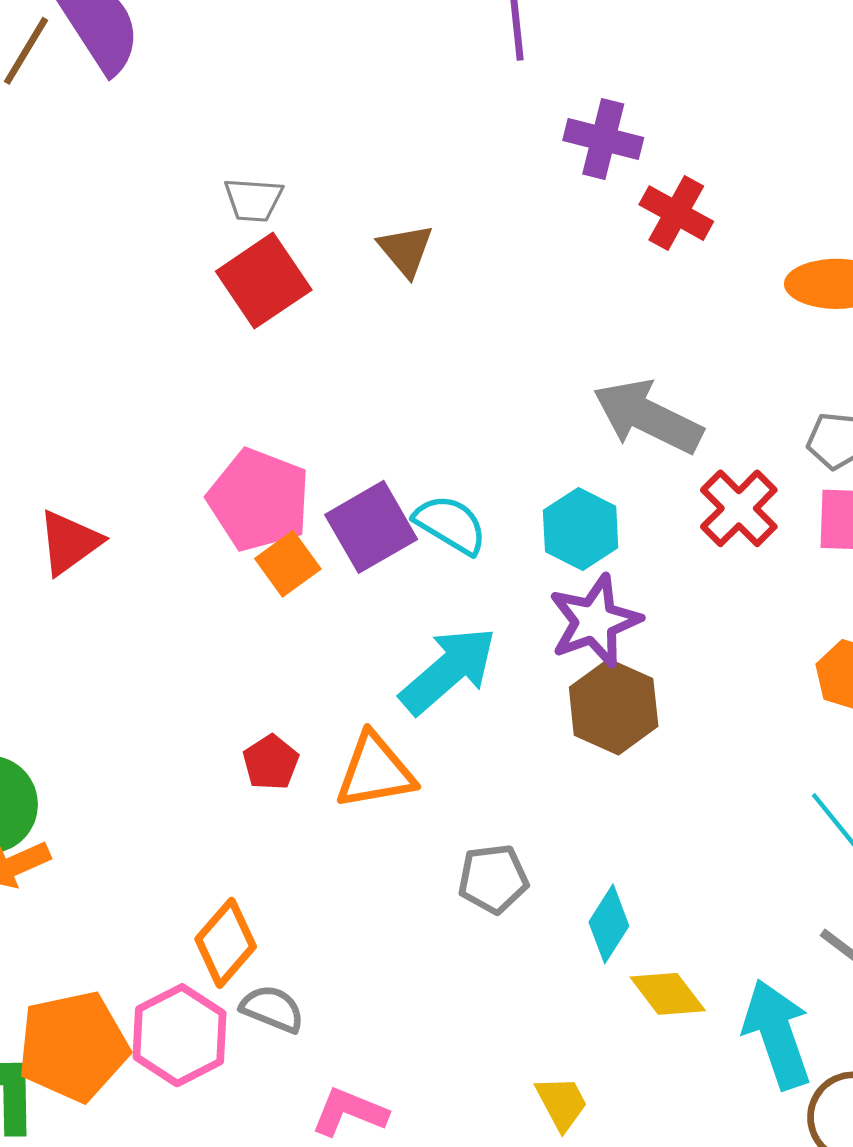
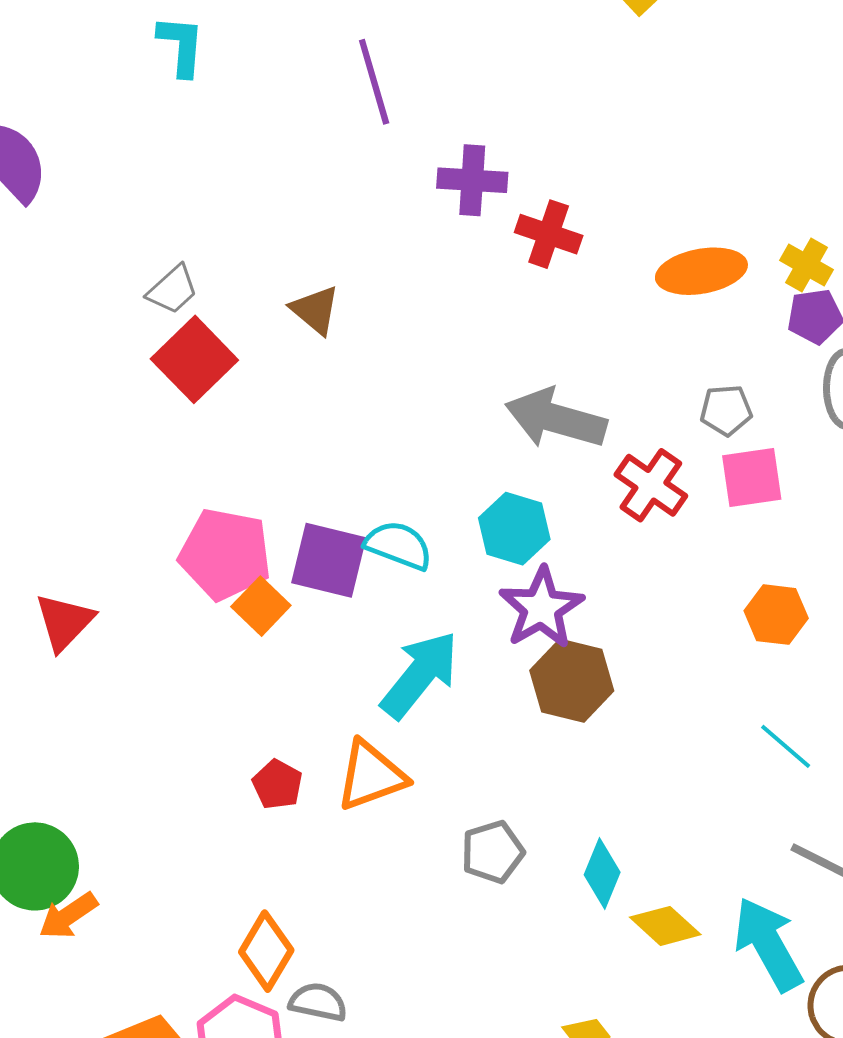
gray trapezoid: (253, 200) -> (173, 290), turned -36
purple square: (371, 527) -> (329, 560), turned -36

